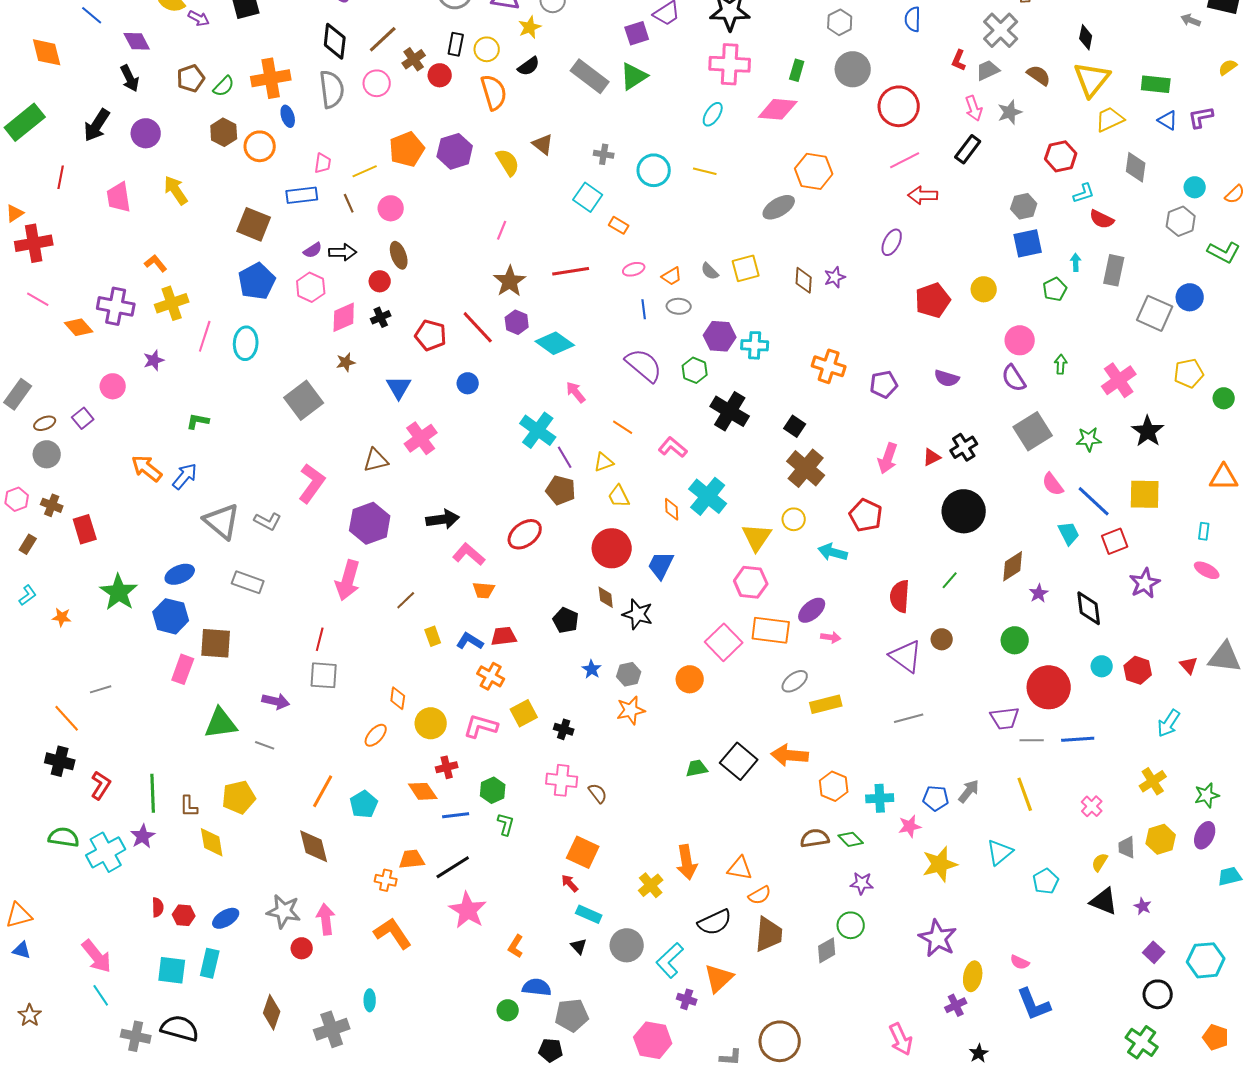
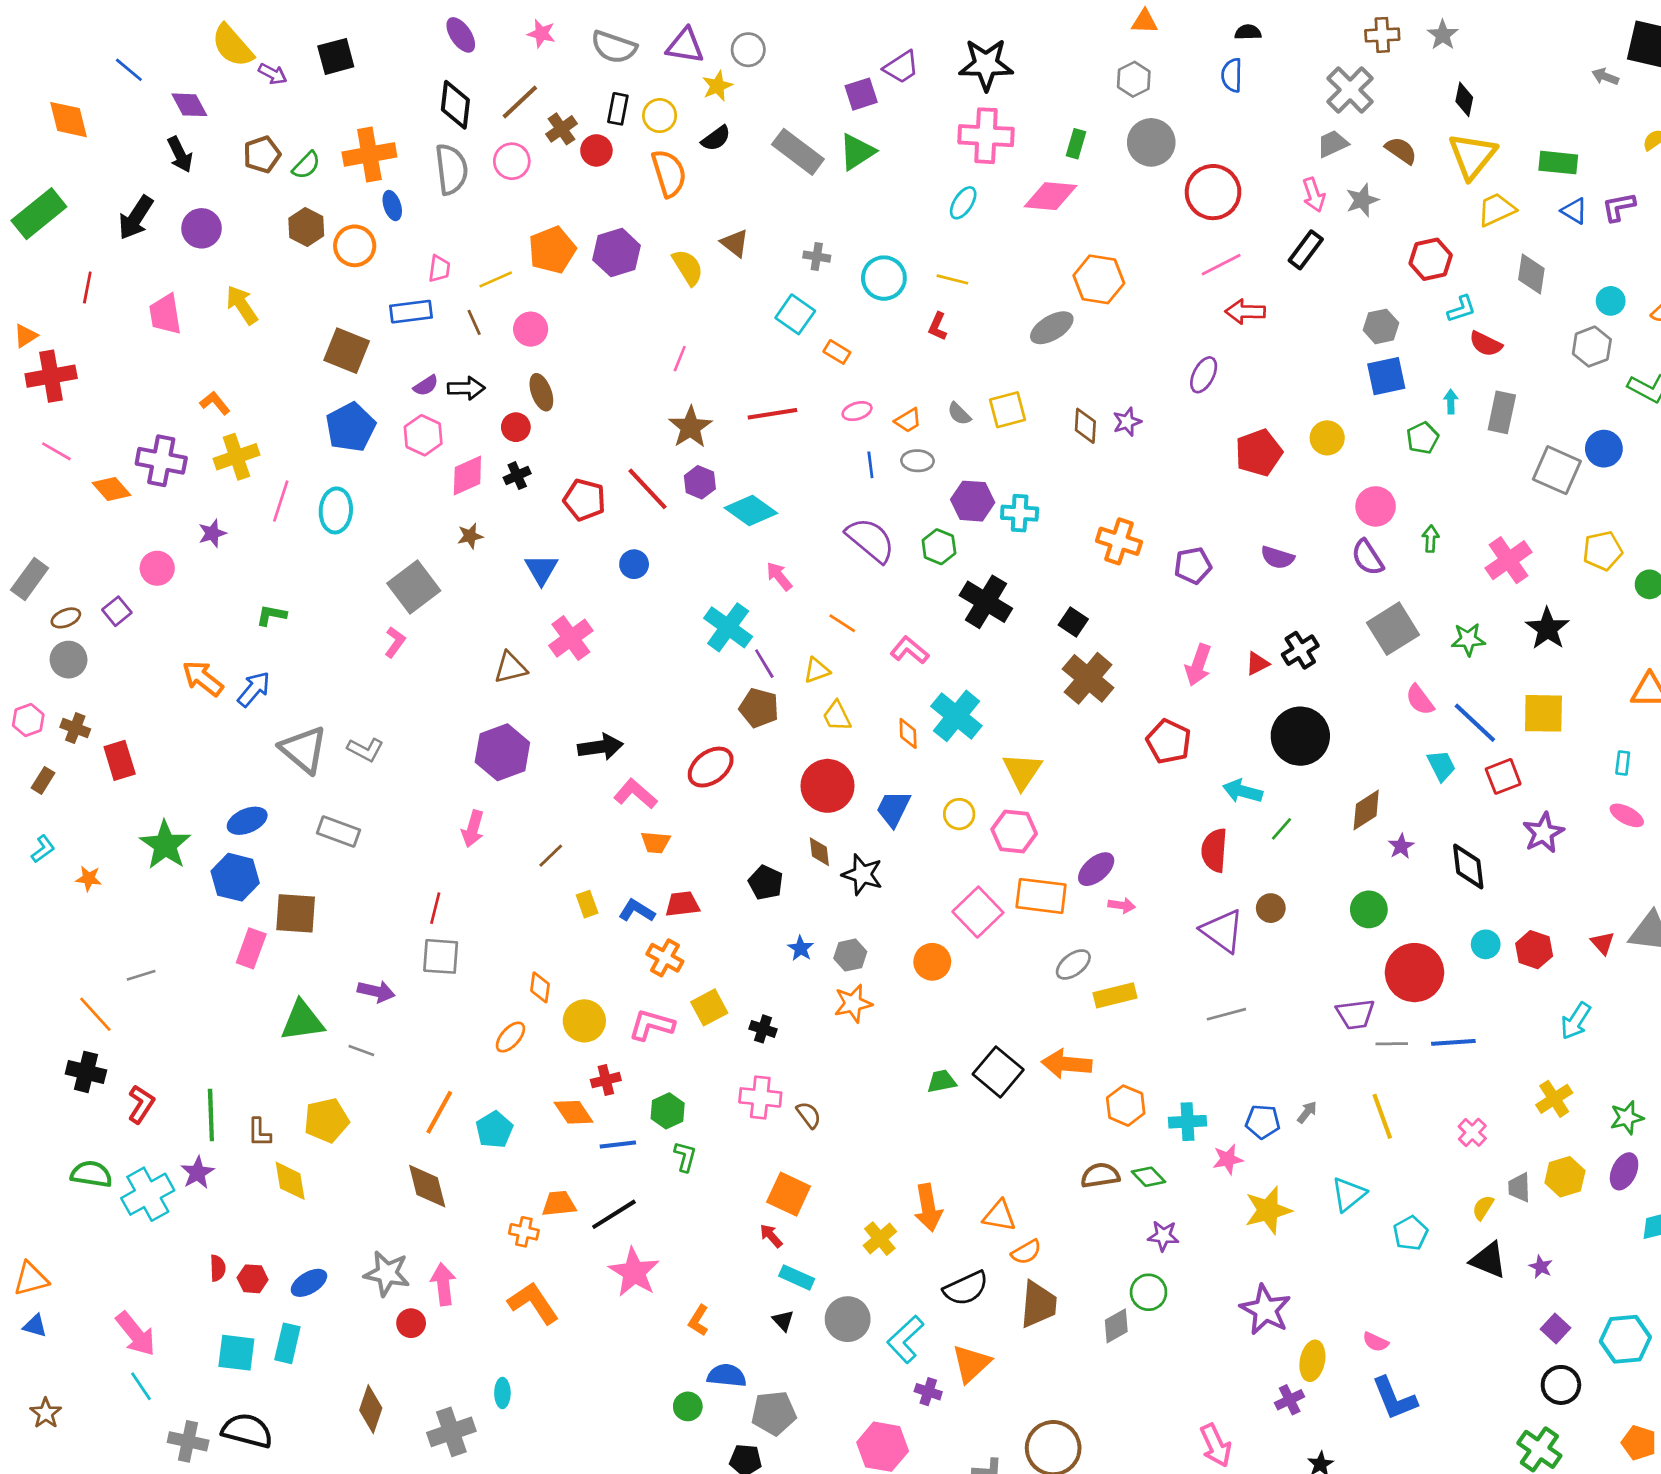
red L-shape: (959, 60) -> (938, 326), moved
pink L-shape: (312, 483) -> (395, 642), moved, size x0.6
yellow circle: (794, 519) -> (959, 814), moved
cyan arrow: (833, 552) -> (1243, 791), moved
pink arrow: (348, 580) -> (473, 829), size x0.7
gray arrow: (969, 791) -> (1307, 1112), size x0.7

